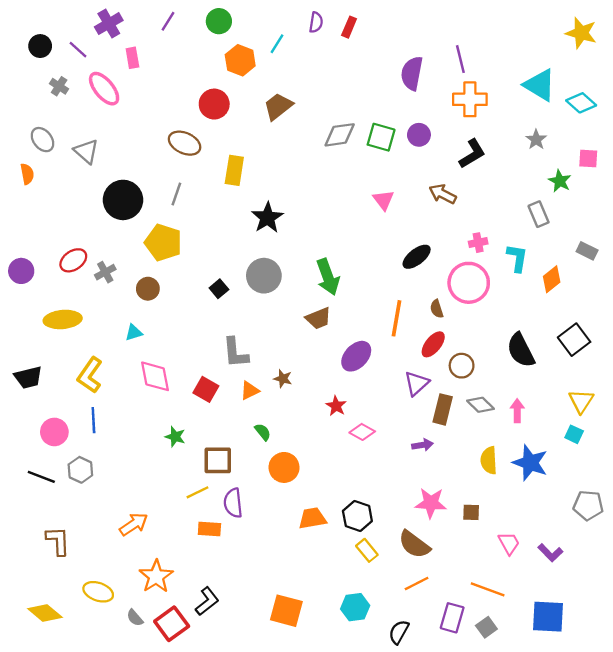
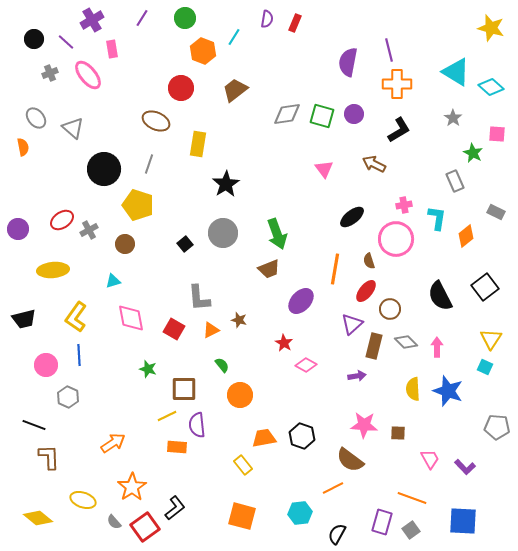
gray cross: (59, 86) -> (50, 73), turned 35
black line: (41, 477) -> (34, 425), moved
yellow rectangle: (367, 550) -> (243, 465), moved
orange line: (417, 583) -> (333, 488), moved

